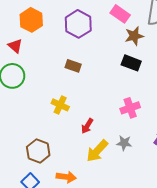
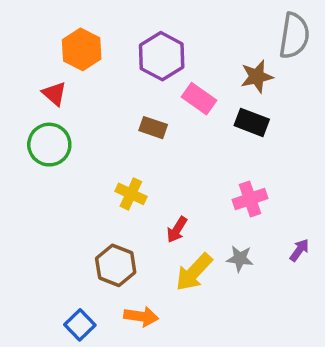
pink rectangle: (120, 14) -> (199, 99), moved
brown hexagon: (38, 151) -> (116, 265), moved

